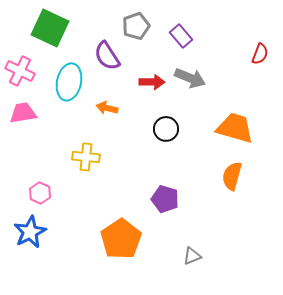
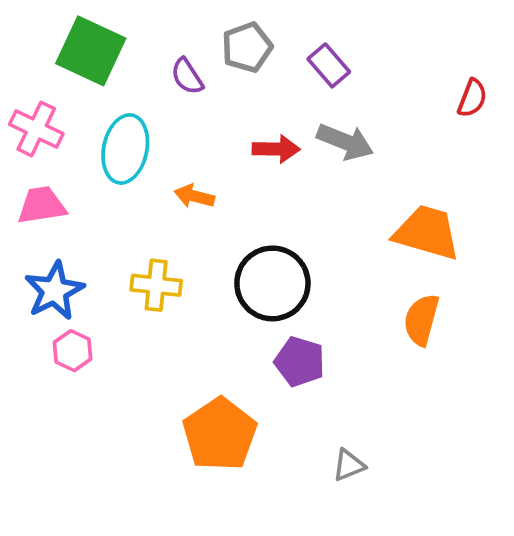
purple semicircle: (107, 56) -> (187, 76), moved, size x0.7
black circle: (166, 129) -> (272, 283), moved, size x1.6
blue star: (30, 232) -> (54, 291), moved

